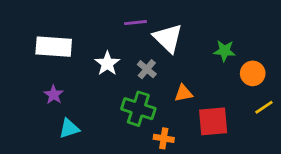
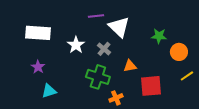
orange cross: (164, 138) -> (116, 98), turned -32

